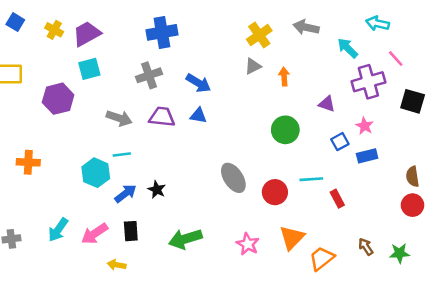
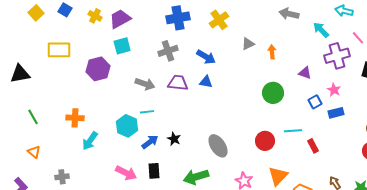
yellow cross: (259, 35) -> (219, 20), moved
gray ellipse: (233, 178) -> (218, 146), moved
cyan arrow: (58, 230) -> (90, 141), moved
pink arrow: (94, 234) -> (126, 173), turned -120

